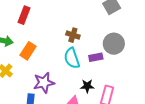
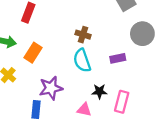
gray circle: (114, 44) -> (142, 34), moved
purple rectangle: (96, 57) -> (118, 58), moved

